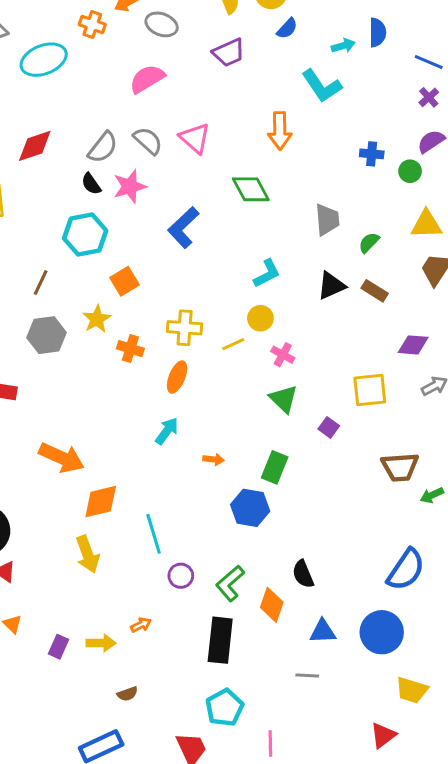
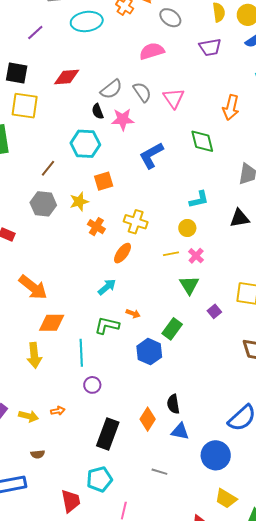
yellow line: (233, 344) -> (171, 254), moved
green L-shape: (230, 583) -> (107, 326), moved, turned 40
blue triangle: (323, 631) -> (180, 431), moved

